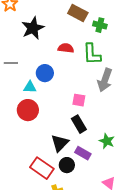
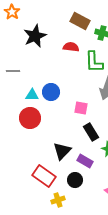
red semicircle: (66, 48) -> (71, 47), moved
blue circle: (45, 73) -> (51, 92), moved
black rectangle: (79, 124) -> (91, 132), moved
black circle: (67, 165) -> (75, 180), moved

